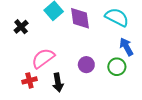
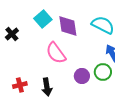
pink semicircle: (43, 58) -> (56, 53), moved, turned -90
purple circle: (86, 65) -> (82, 76), moved

